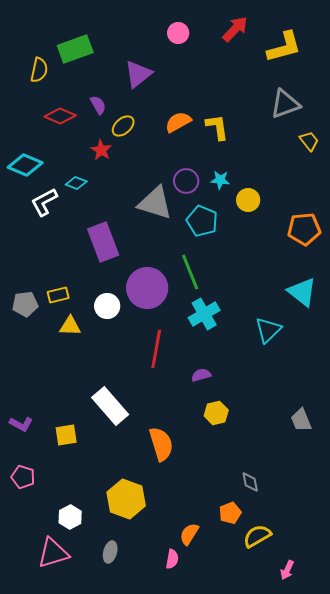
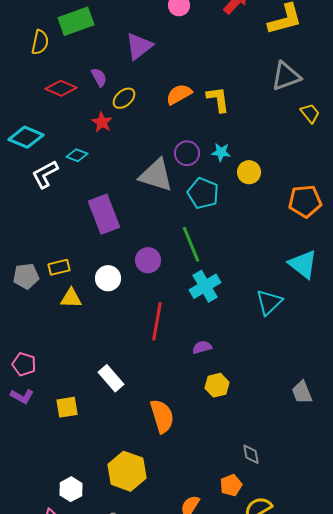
purple circle: (147, 288) -> (148, 260), size x0.6
white rectangle: (110, 406) -> (111, 378), size x0.7
pink pentagon: (23, 477) -> (24, 364), moved

